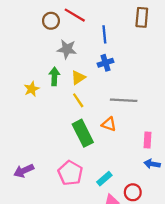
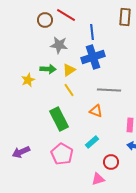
blue cross: (105, 63) -> (93, 57), size x1.6
green arrow: (54, 76) -> (48, 69), turned 91
green rectangle: (83, 133) -> (59, 119), moved
cyan rectangle: (104, 179) -> (92, 142), moved
red circle: (133, 192) -> (111, 162), moved

